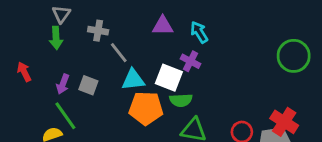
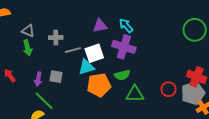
gray triangle: (61, 14) -> (28, 31), turned -32
gray line: (119, 53) -> (73, 50), turned -56
purple cross: (190, 61) -> (124, 47), size x1.6
white square: (169, 78) -> (94, 53), moved, turned -30

